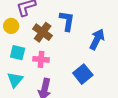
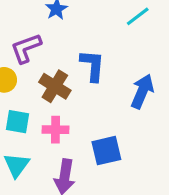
blue square: (83, 74) -> (106, 151), moved, turned 30

